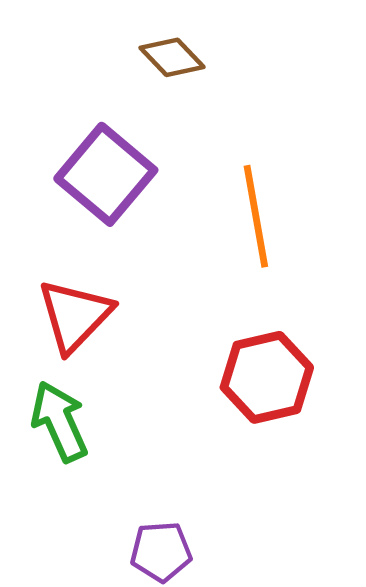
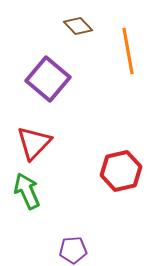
orange line: (256, 216) -> (128, 51), moved

